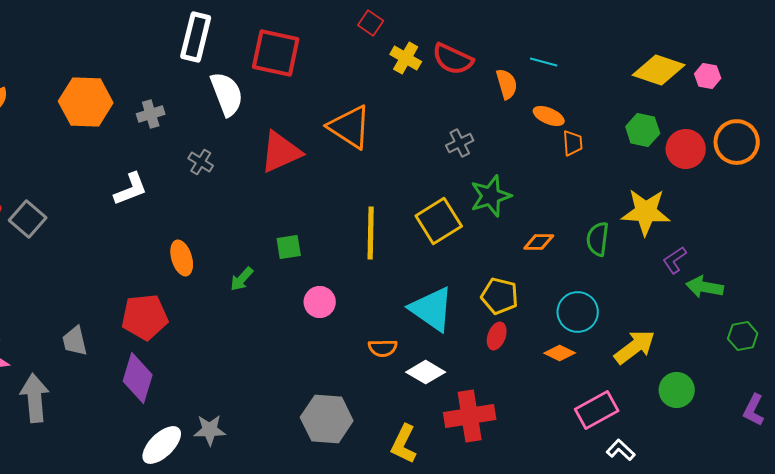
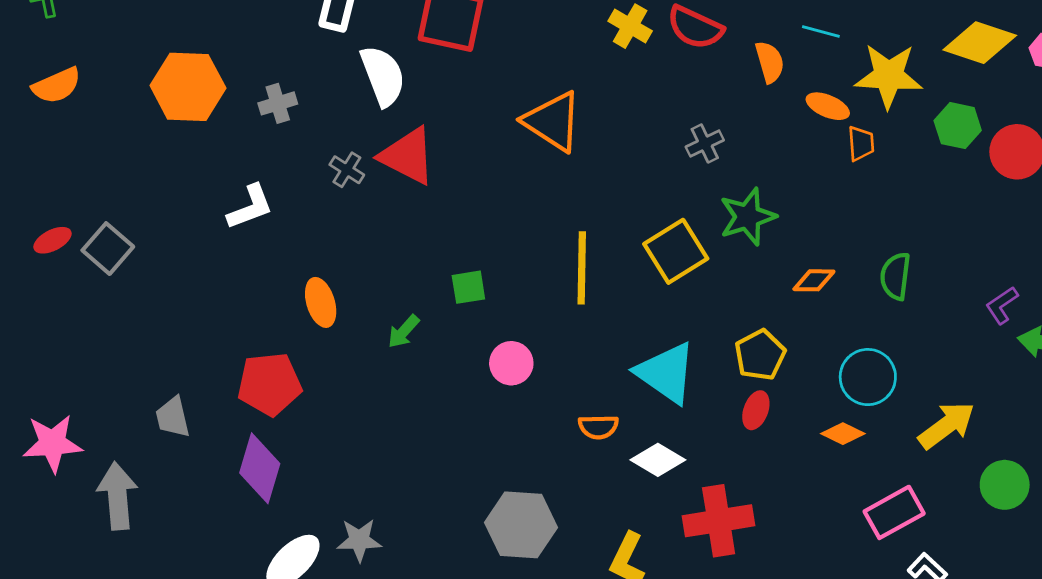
red triangle: (281, 152) -> (408, 156), moved, turned 51
yellow star: (646, 212) -> (889, 76), moved
yellow pentagon: (500, 296) -> (760, 355), turned 30

